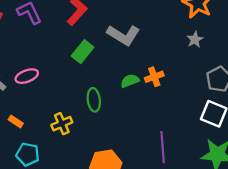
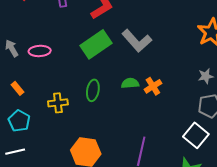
gray star: (195, 40) -> (206, 76), moved
green rectangle: (83, 52) -> (96, 44), size x1.4
orange cross: (154, 77) -> (153, 86), turned -30

